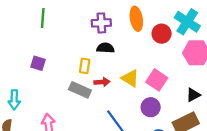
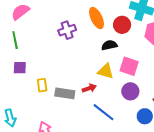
black semicircle: (105, 48) -> (109, 45), moved
purple square: (38, 63) -> (20, 68), moved
yellow rectangle: (85, 66) -> (42, 85), moved
red arrow: (102, 82) -> (89, 88), moved

